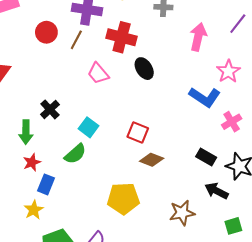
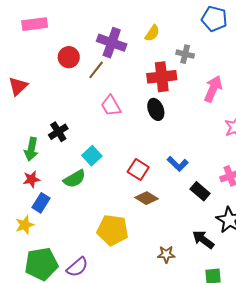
red cross: (122, 37) -> (162, 77), moved, turned -32
blue L-shape: (205, 97) -> (178, 164), moved, size x0.7
black rectangle: (206, 157) -> (200, 191), moved
brown star: (182, 213) -> (166, 254), size x0.7

